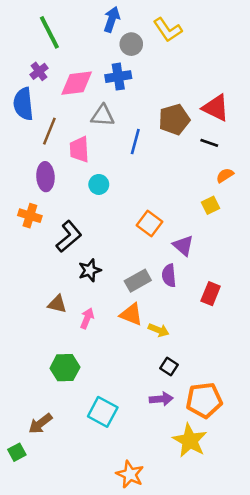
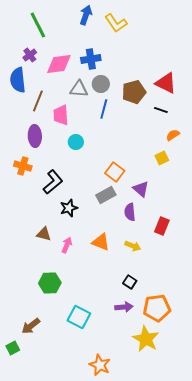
yellow L-shape: (168, 30) -> (116, 23), moved
gray circle: (131, 44) -> (101, 84), moved
gray rectangle: (138, 281) -> (106, 195), moved
yellow arrow: (159, 330) -> (133, 246), moved

